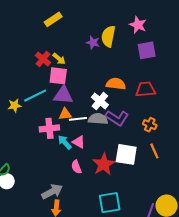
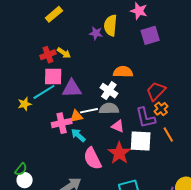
red cross: (43, 59) -> (48, 55), turned 35
pink square: (58, 76) -> (53, 76), moved
red trapezoid: (146, 89) -> (156, 91), moved, turned -35
orange triangle: (65, 114) -> (76, 116), moved
purple L-shape: (117, 118) -> (145, 118), moved, turned 50
orange cross: (150, 125) -> (161, 109), turned 32
pink triangle: (79, 142) -> (118, 126), moved
pink semicircle: (76, 167) -> (92, 159), size x1.6

